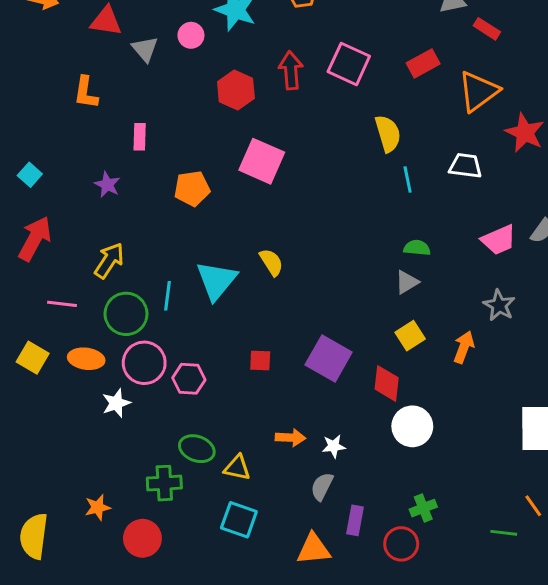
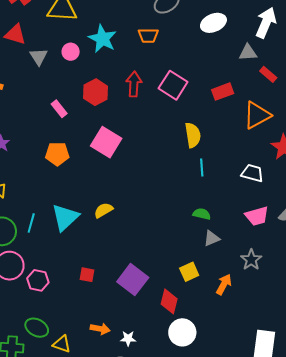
pink rectangle: (140, 137) -> (59, 109), moved, turned -48
white trapezoid: (465, 166) -> (252, 173), moved
yellow semicircle: (271, 262) -> (103, 210), turned -96
gray triangle: (407, 282) -> (212, 238), moved

